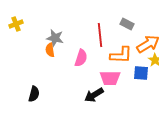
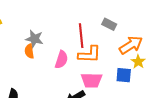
orange L-shape: (121, 55) -> (89, 54), moved

